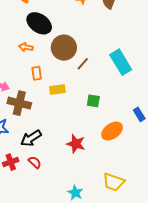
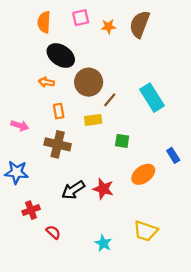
yellow rectangle: (57, 90) -> (93, 120), moved
brown cross: (19, 103) -> (58, 144), moved
black arrow: (31, 138) -> (73, 190), moved
red semicircle: (35, 162) -> (53, 232), moved

